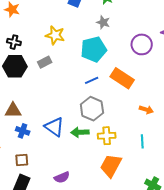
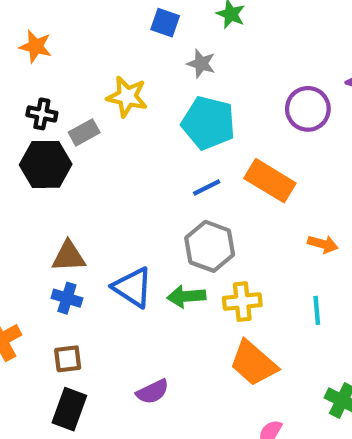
gray star: (103, 22) -> (201, 64), moved
cyan pentagon: (94, 49) -> (208, 123), turned 30
gray rectangle: (45, 62) -> (84, 132), moved
brown triangle: (13, 110) -> (69, 256), moved
orange trapezoid: (111, 166) -> (253, 363), turned -75

